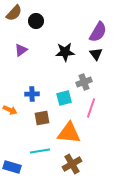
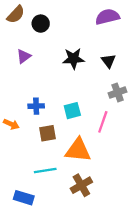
purple semicircle: (98, 32) -> (107, 17), moved, turned -135
gray cross: (84, 82) -> (118, 92), moved
blue rectangle: (12, 167) -> (24, 198), moved

